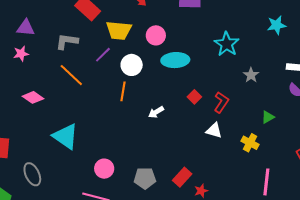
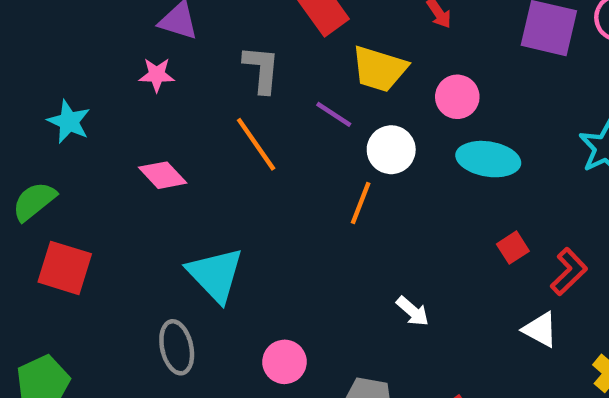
gray L-shape: (67, 41) -> (262, 69), turned 75
purple line: (103, 55) -> (334, 114), turned 66
white arrow: (156, 112) -> (413, 311), moved, turned -119
gray ellipse: (32, 174) -> (177, 347), moved

